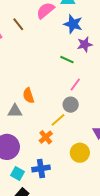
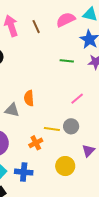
green line: (67, 60) -> (67, 61), moved, turned -32
gray circle: (71, 105) -> (71, 126), moved
yellow line: (58, 120) -> (52, 129), turned 35

